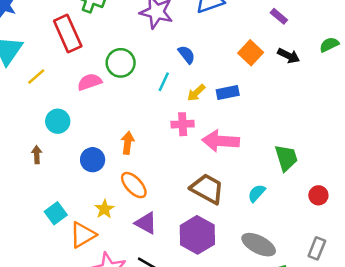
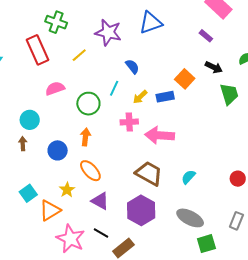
orange square: (251, 53) -> (185, 79), moved
green circle: (121, 63) -> (88, 104), moved
yellow line: (36, 77) -> (79, 55), moved
brown arrow: (37, 155) -> (23, 144), moved
green trapezoid: (286, 158) -> (229, 94), moved

